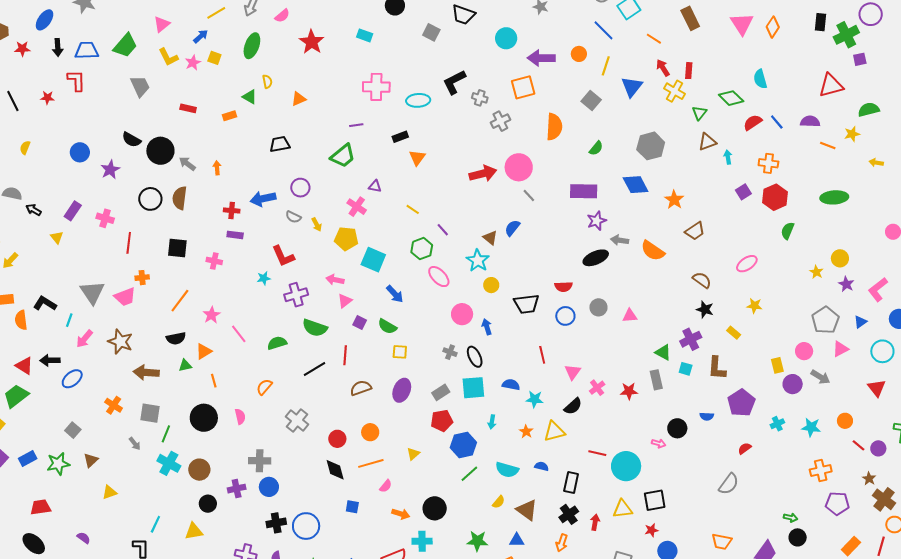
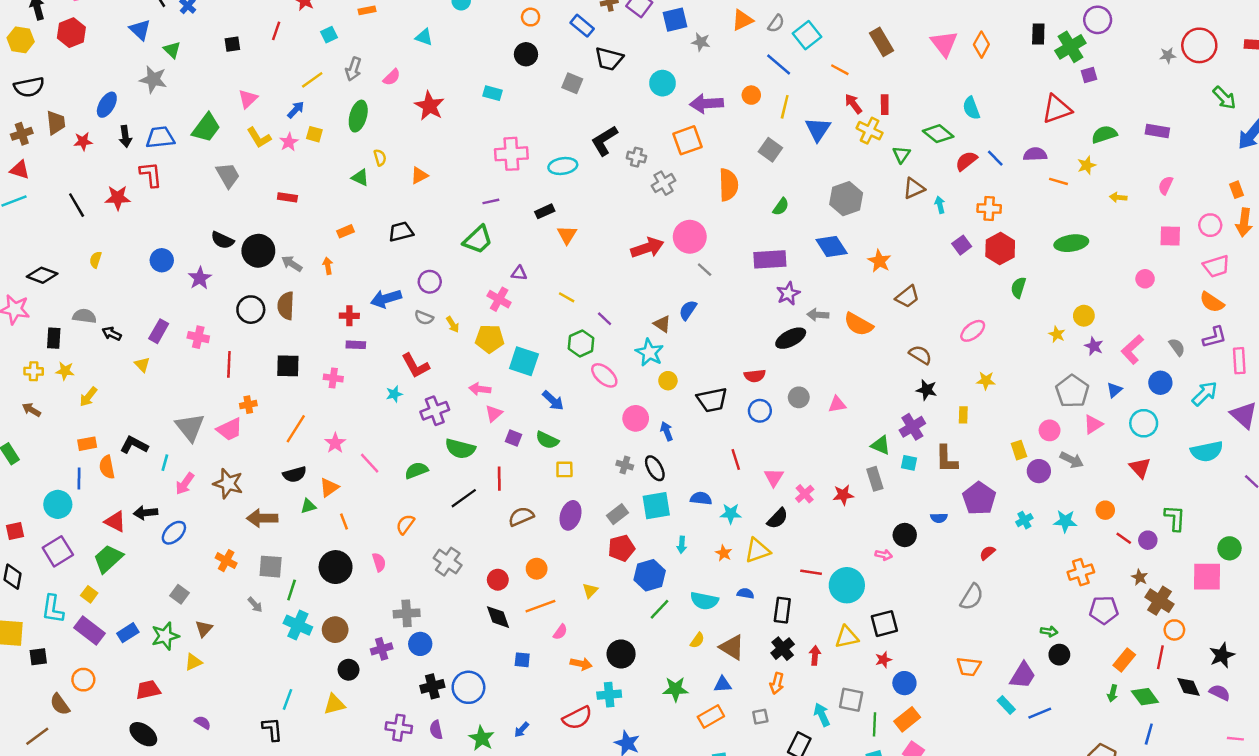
red star: (47, 98) -> (118, 198), size x1.5
orange rectangle: (230, 116) -> (346, 231), moved
yellow rectangle: (734, 333) -> (963, 415), turned 56
yellow triangle: (109, 492) -> (193, 662), moved

